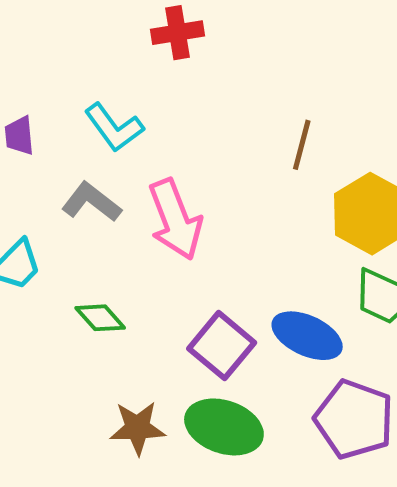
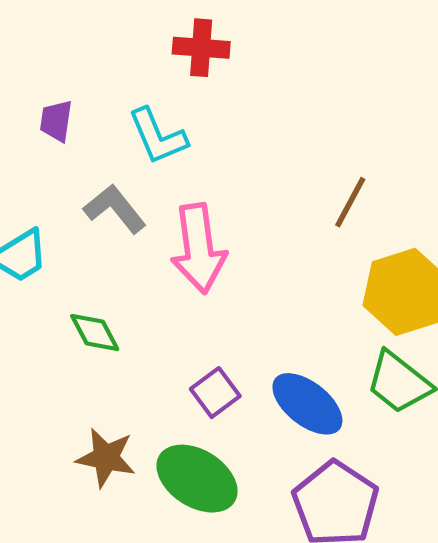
red cross: (178, 33) -> (201, 48), moved
purple square: (222, 346) -> (215, 393), size x0.7

